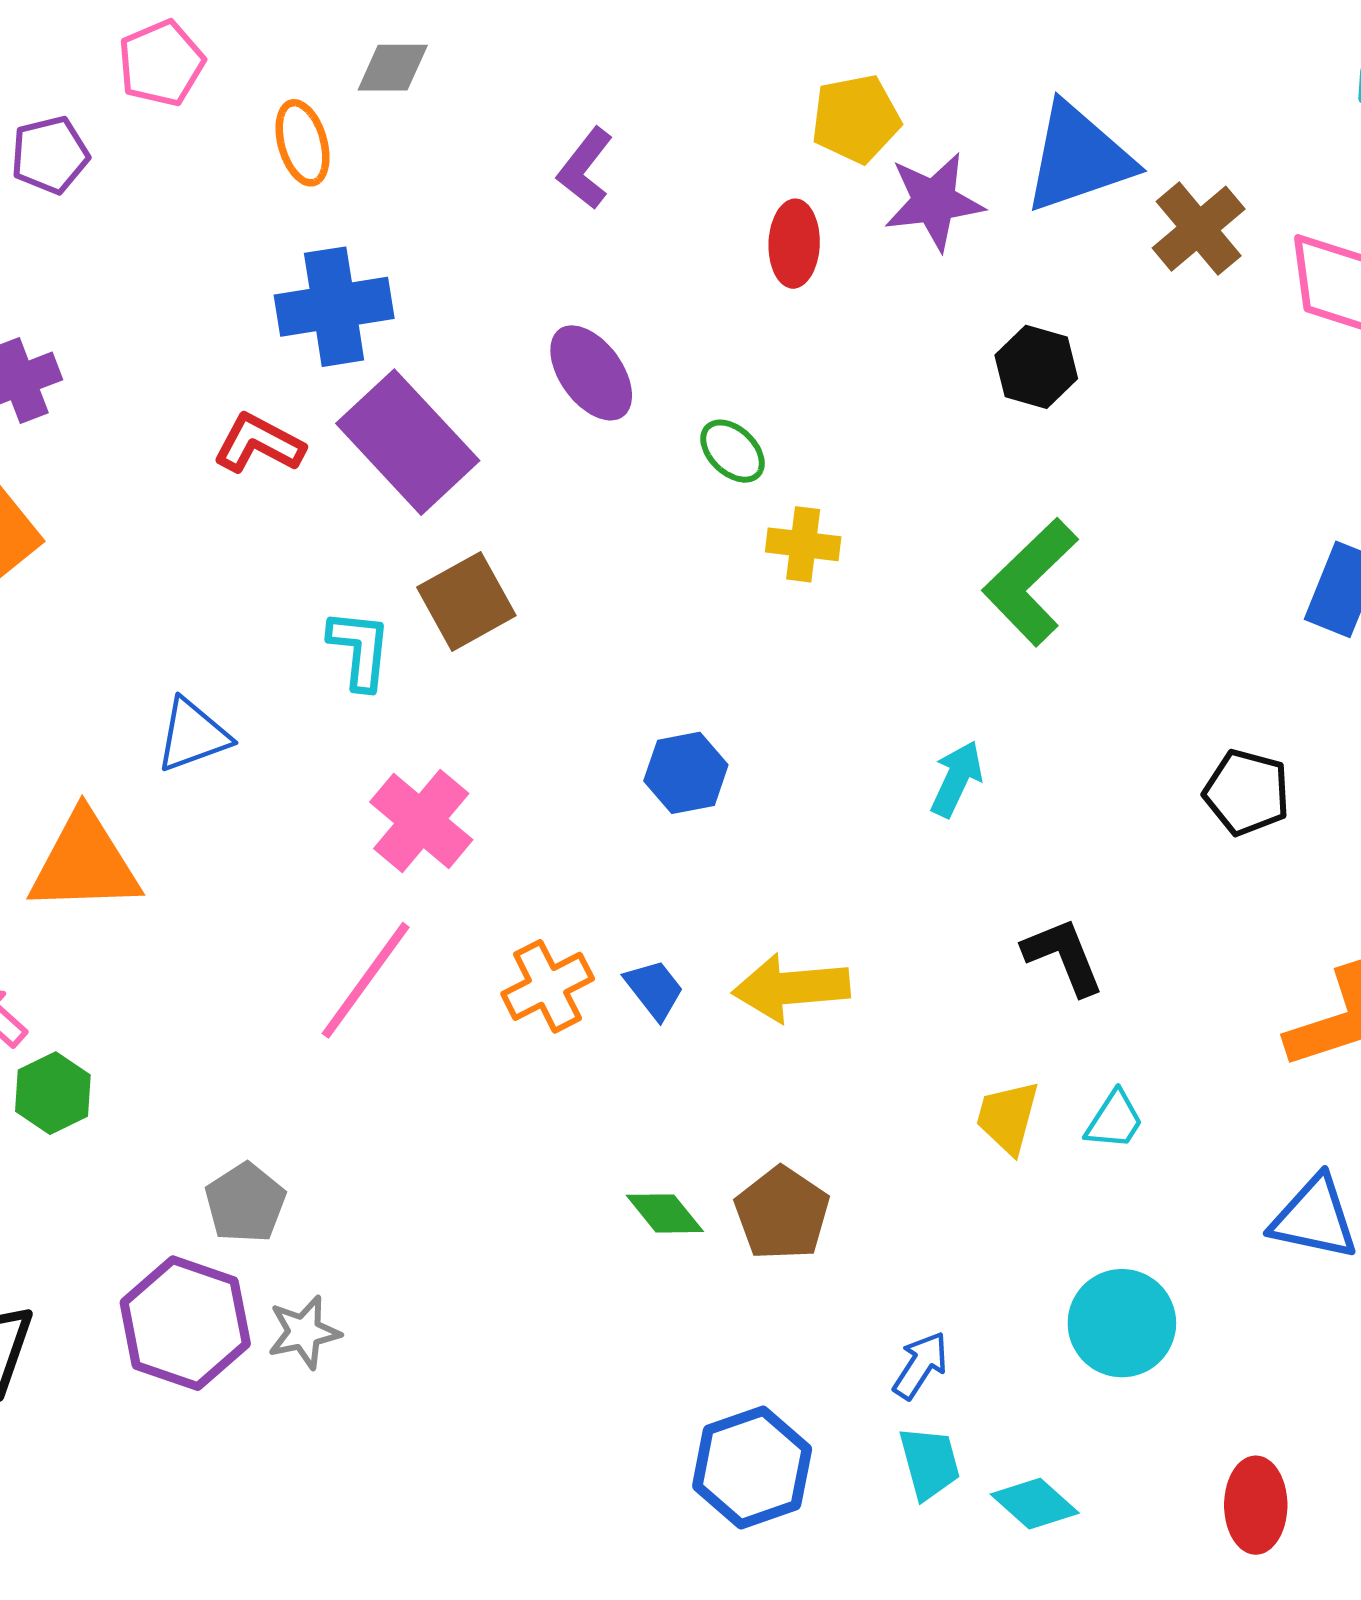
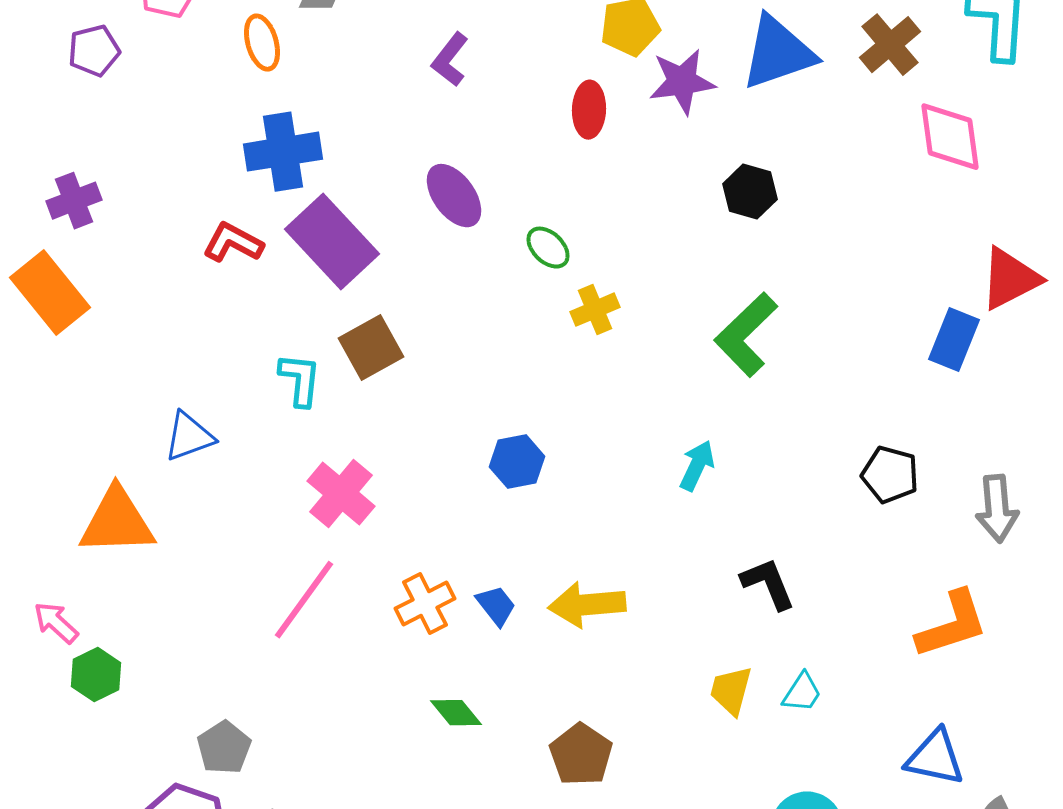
brown cross: (1199, 229) -> (890, 45), moved
yellow cross: (803, 544) -> (595, 310), turned -30
green diamond: (665, 1213) -> (456, 713), moved

